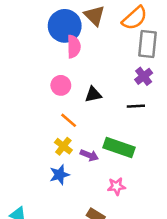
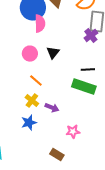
purple cross: (144, 76) -> (91, 36), moved
black triangle: (93, 94) -> (53, 53), moved, turned -40
green rectangle: (119, 148) -> (84, 87), moved

